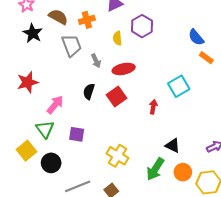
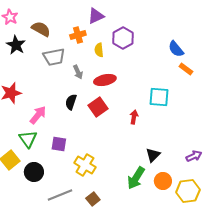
orange cross: (87, 20) -> (78, 35), moved
gray trapezoid: (72, 45) -> (54, 57), turned 100
cyan square: (179, 86) -> (159, 97), turned 35
black triangle: (173, 146) -> (153, 155), turned 49
yellow cross: (117, 156) -> (85, 165), moved

